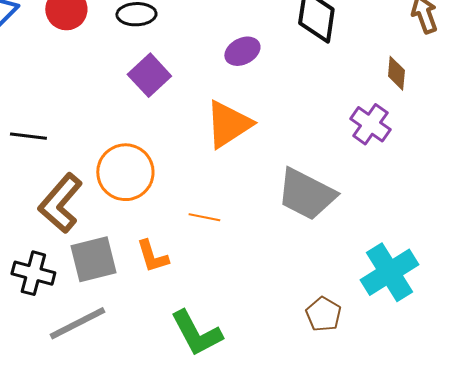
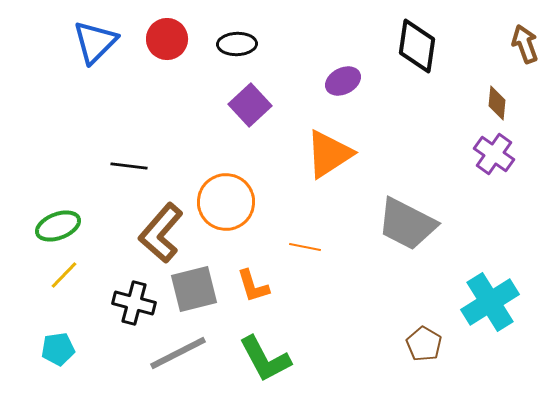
purple cross: (370, 124) -> (494, 154), moved
green L-shape: (196, 333) -> (265, 359), moved

